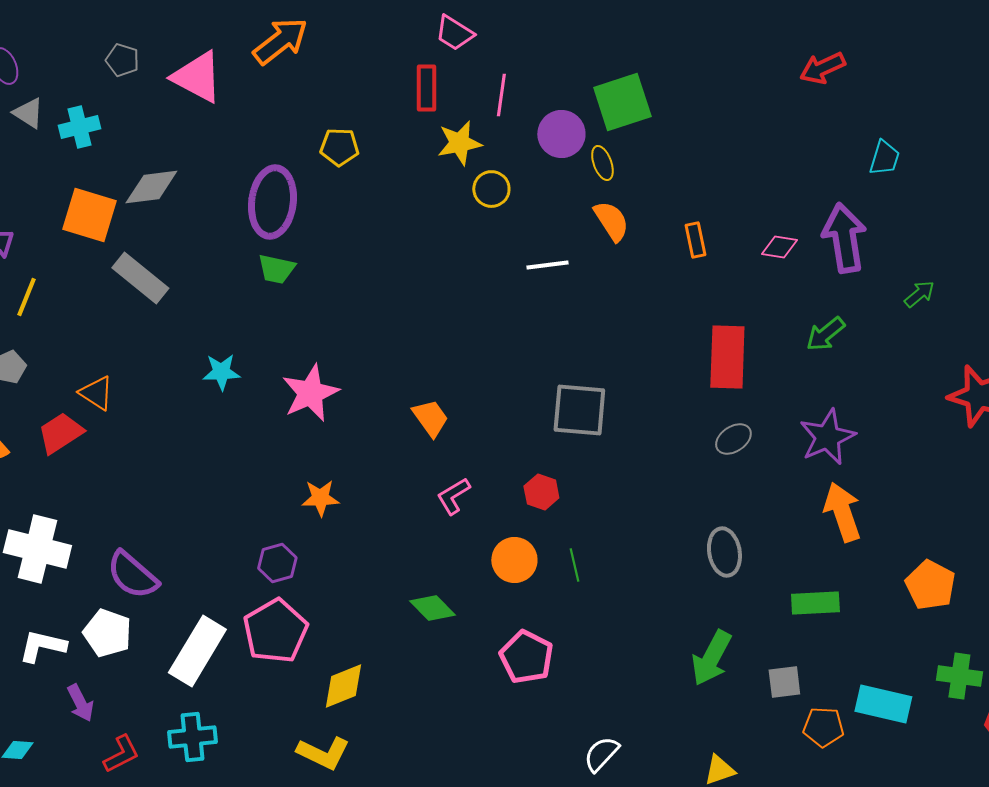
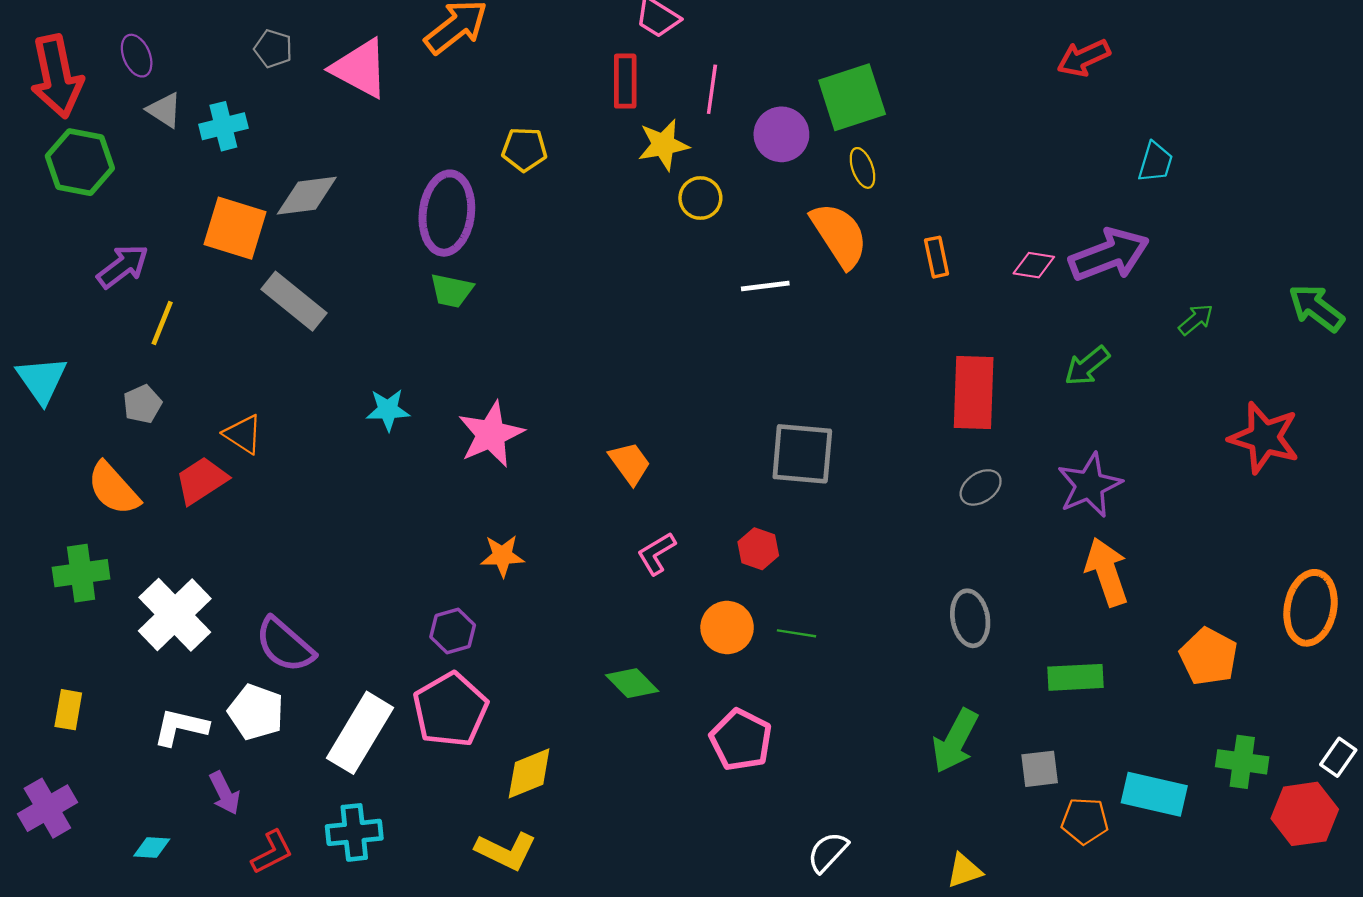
yellow ellipse: (602, 163) -> (862, 168), moved
orange semicircle: (611, 221) -> (839, 235), size x1.4
purple arrow: (844, 238) -> (1109, 255), turned 78
white cross: (37, 549) -> (175, 615), turned 32
green line: (574, 565) -> (796, 633), turned -68

